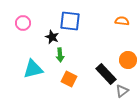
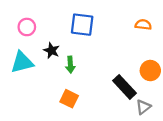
black star: (52, 37) -> (52, 51), moved
cyan triangle: (33, 69) -> (22, 62), moved
orange square: (69, 79) -> (69, 99), moved

